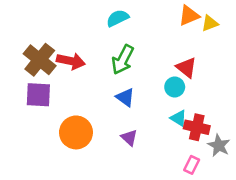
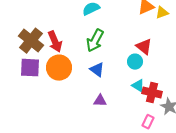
red arrow: (71, 61) -> (55, 42), turned 55
orange circle: (76, 132) -> (59, 68), moved
purple triangle: (129, 138) -> (100, 101), turned -40

